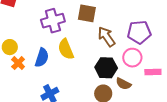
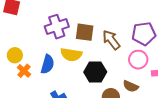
brown square: (87, 13) -> (85, 32), moved
yellow semicircle: (66, 49) -> (71, 55), turned -55
black hexagon: (106, 68) -> (95, 72), moved

